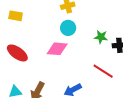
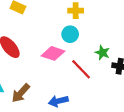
red line: (103, 71) -> (81, 69), moved

